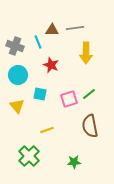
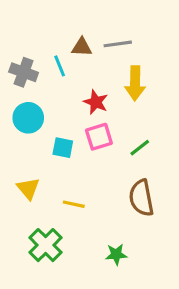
red star: (51, 65) -> (96, 102), moved
pink square: (69, 99) -> (99, 137), moved
yellow triangle: (17, 106) -> (28, 188), moved
yellow line: (47, 130) -> (74, 204), turned 32

